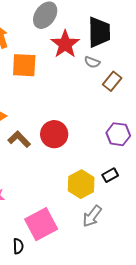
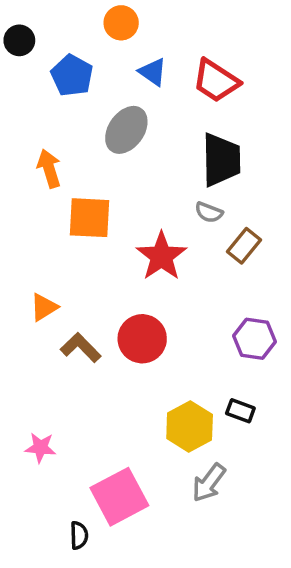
red star: (65, 44) -> (161, 256), moved
black rectangle: (110, 175) -> (240, 411), turned 49

